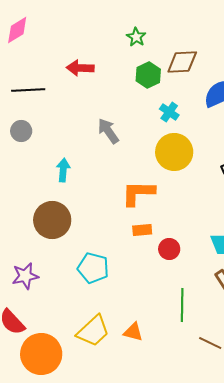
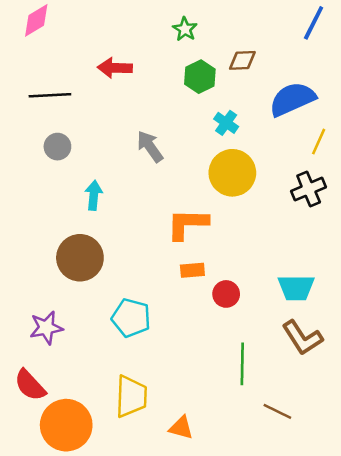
brown diamond: (182, 62) -> (242, 60), size x0.7
gray circle: (21, 131) -> (57, 147), moved
yellow trapezoid: (93, 331) -> (131, 396), turned -45
orange triangle: (133, 332) -> (181, 428), moved

